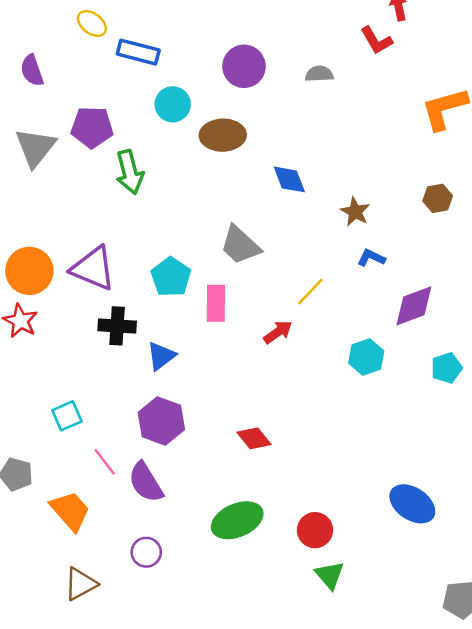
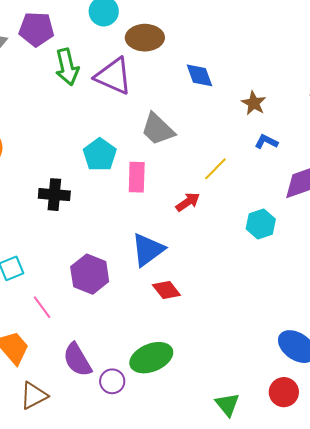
purple triangle: (93, 268) -> (113, 76), moved
blue triangle: (161, 356) -> (148, 250), moved, size x1.4
purple semicircle: (146, 482) -> (77, 360), moved
red circle: (315, 530) -> (284, 392), moved
purple circle: (146, 552) -> (112, 381), moved
brown triangle: (81, 584) -> (34, 396), moved

